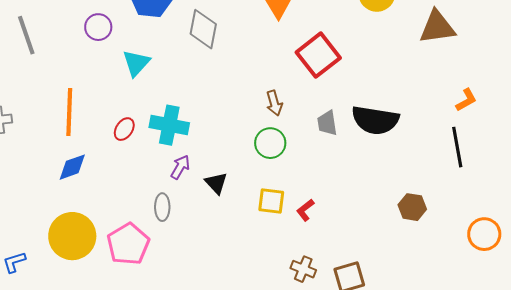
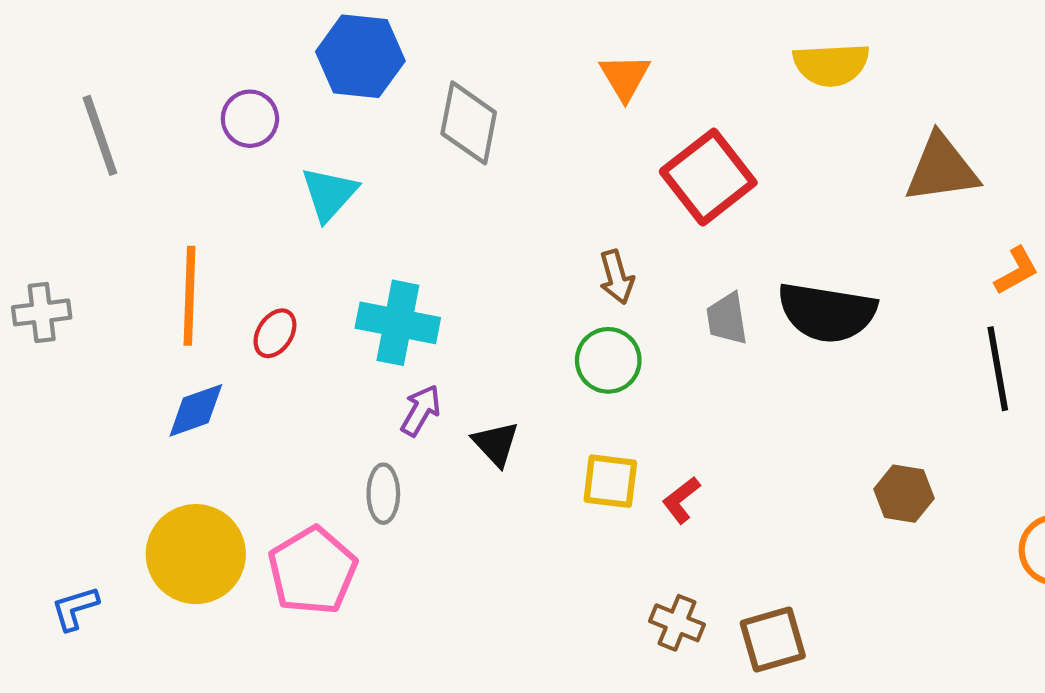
brown triangle: (437, 27) -> (942, 169), moved
red ellipse: (124, 129) -> (275, 333), moved

